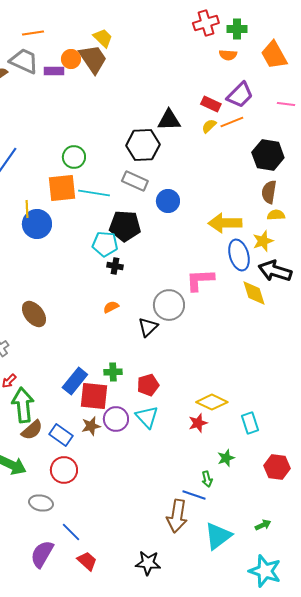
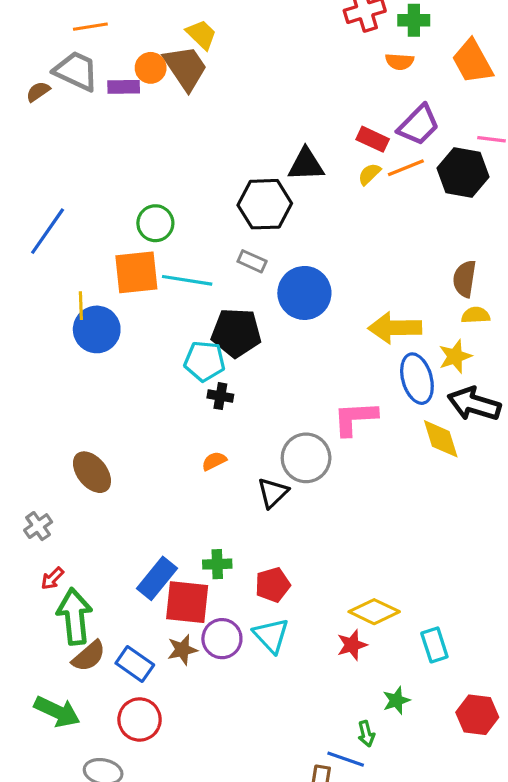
black hexagon: (268, 155) -> (463, 172), moved
gray rectangle: (135, 181) -> (252, 261), size x0.7
blue circle: (168, 201) -> (304, 293), size x1.4

